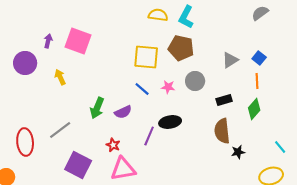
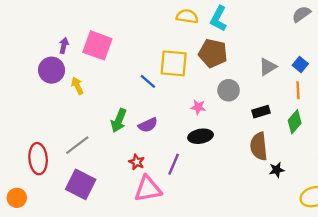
purple circle: (25, 63) -> (52, 70), moved
pink star: (168, 87) -> (198, 107), moved
blue line: (142, 89) -> (148, 81), moved
purple line: (149, 136) -> (174, 164), moved
purple square: (78, 165) -> (81, 184), moved

